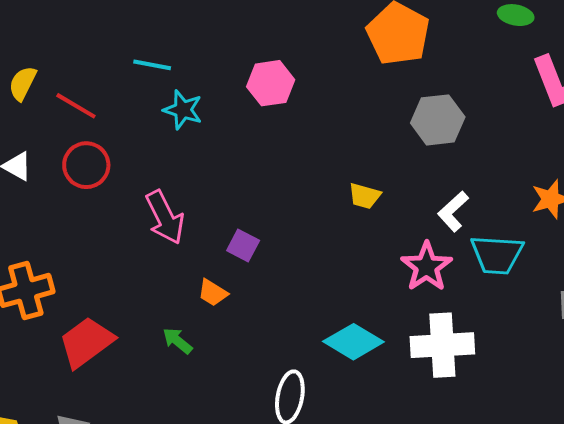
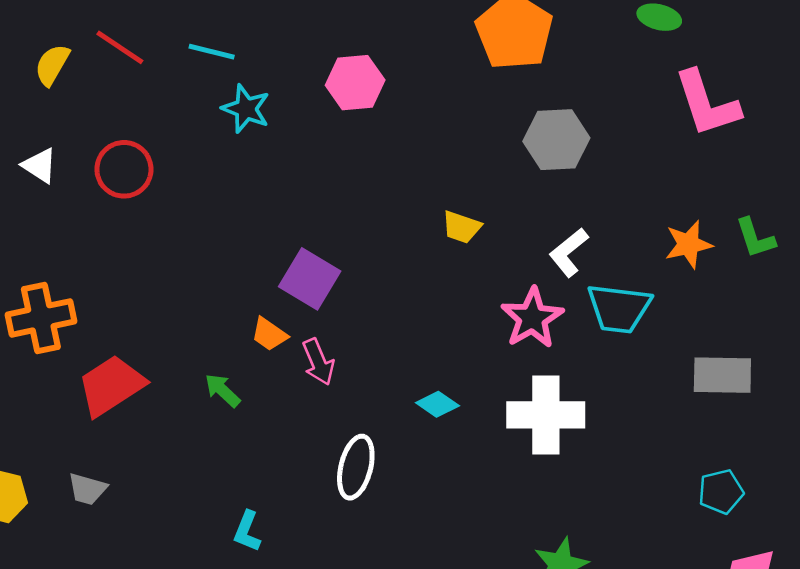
red line: (76, 106) -> (120, 47), moved
pink arrow: (165, 217) -> (318, 362), moved, size x0.7
purple square: (243, 246) -> (310, 279), size x1.5
cyan diamond: (353, 342) -> (437, 404), size x0.6

